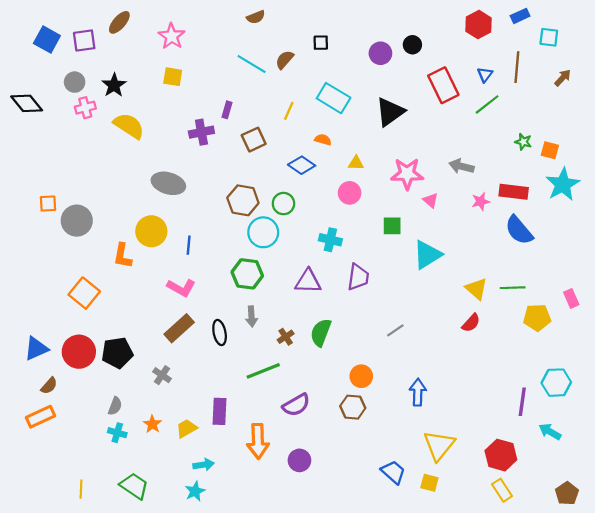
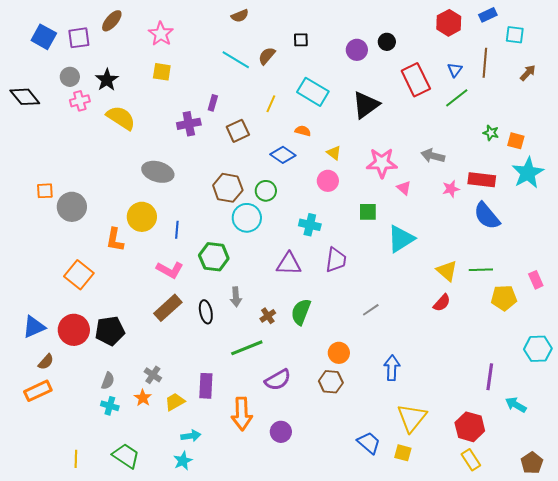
yellow triangle: (356, 163) -> (334, 153), turned 35
green hexagon: (247, 274) -> (214, 257), moved
gray cross: (162, 375) -> (153, 375), moved
cyan hexagon: (556, 383) -> (538, 349), moved

